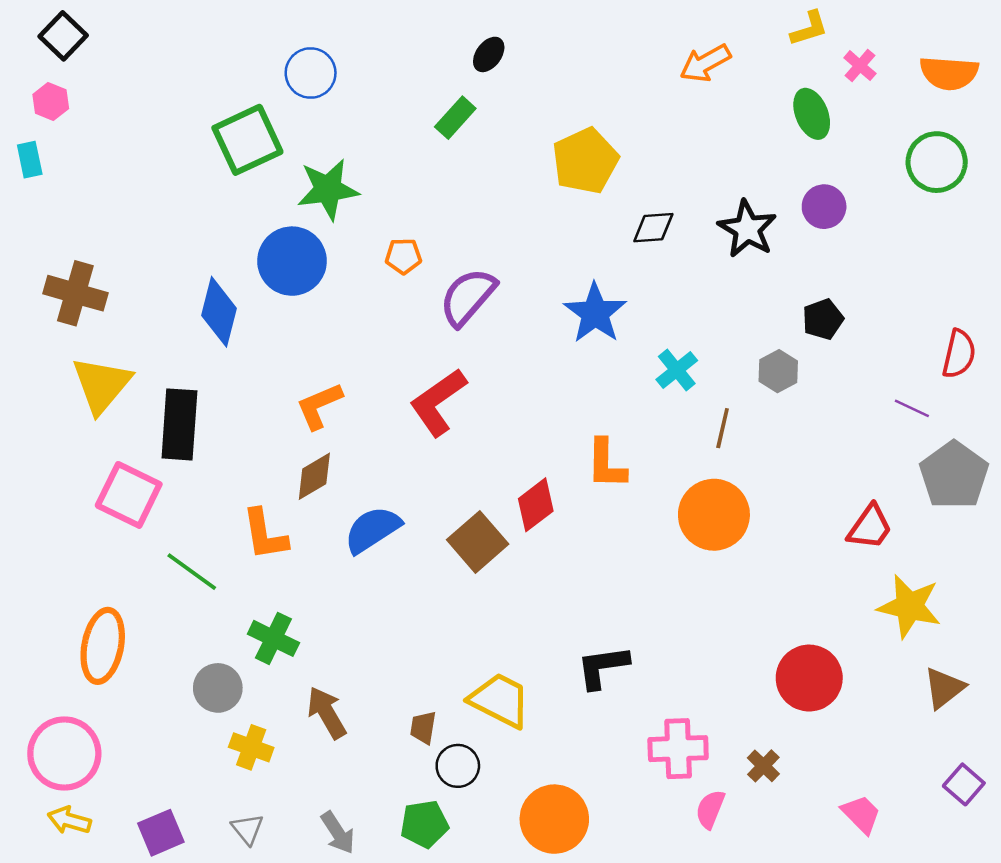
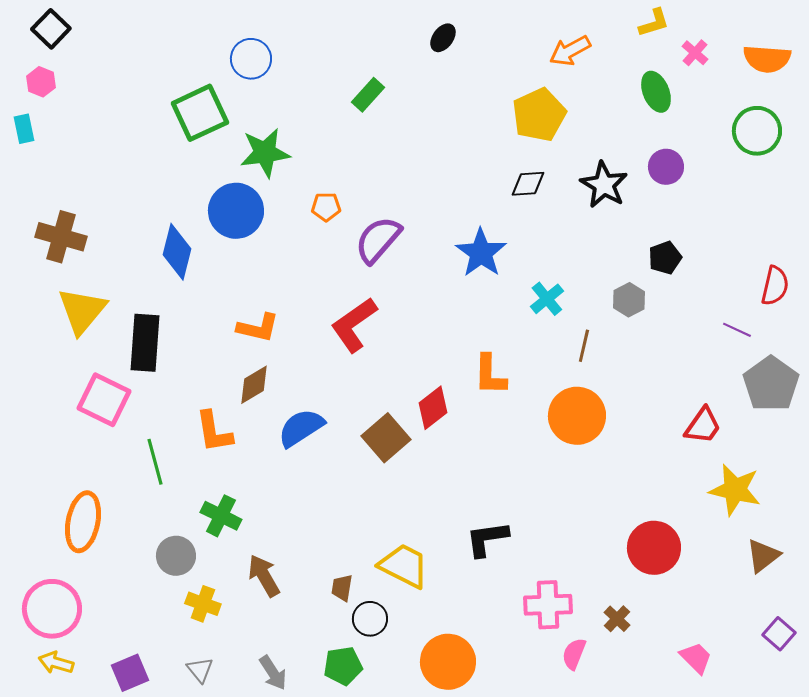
black ellipse: (489, 54) -> (443, 38), moved
yellow pentagon: (585, 161) -> (539, 115), moved
orange L-shape: (319, 406) -> (258, 328), turned -144
green line: (192, 572) -> (155, 462), turned 39

